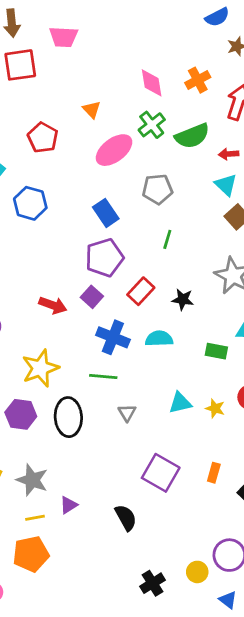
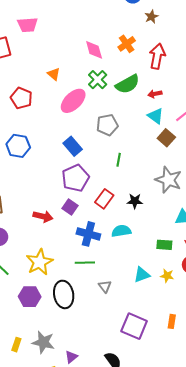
green rectangle: (216, 351) -> (164, 245), moved

